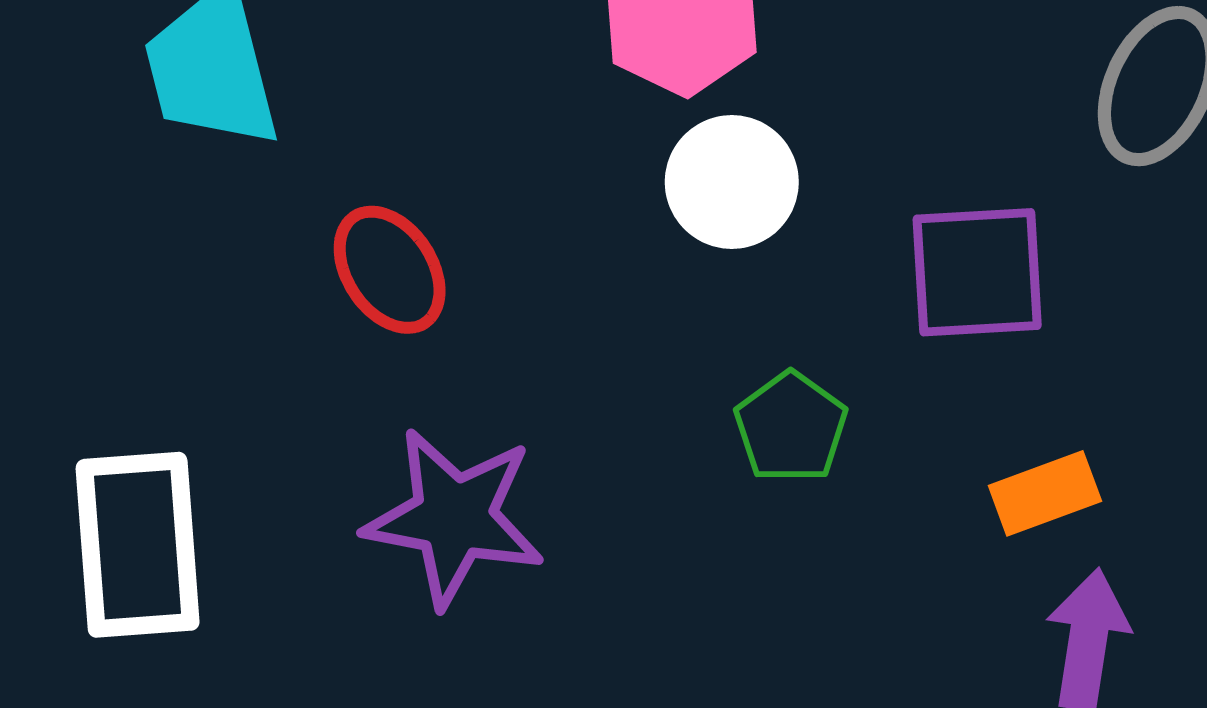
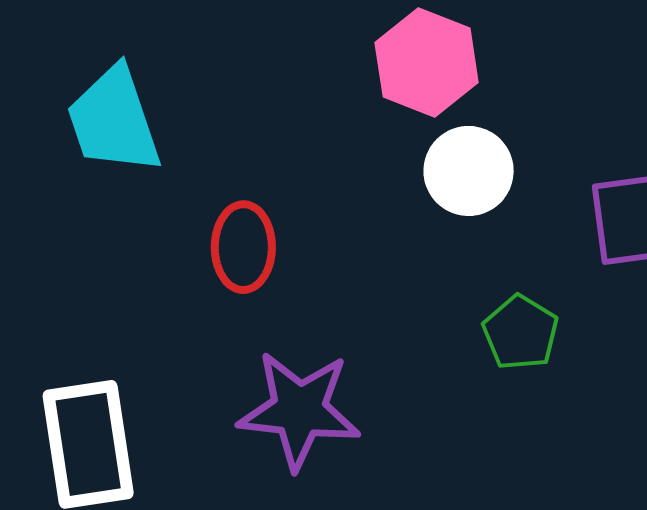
red ellipse: (390, 270) -> (243, 247), turned 38

